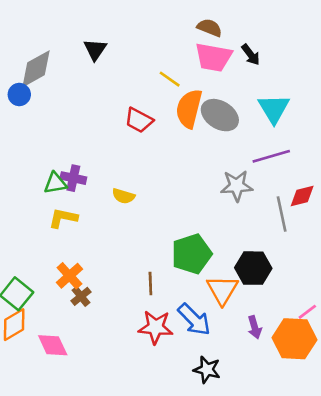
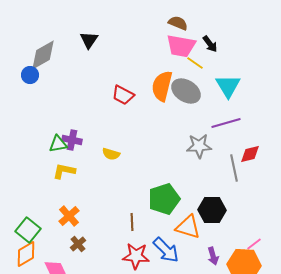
yellow line: (170, 79) -> (195, 63), moved
orange triangle: (222, 290) -> (188, 227), turned -44
brown cross: (81, 296) -> (78, 244), moved

